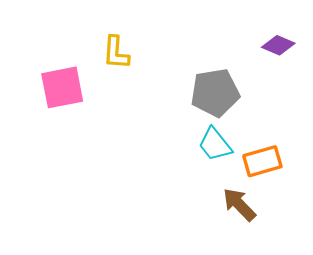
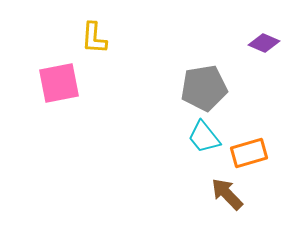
yellow L-shape: (116, 53) -> (94, 38), moved

